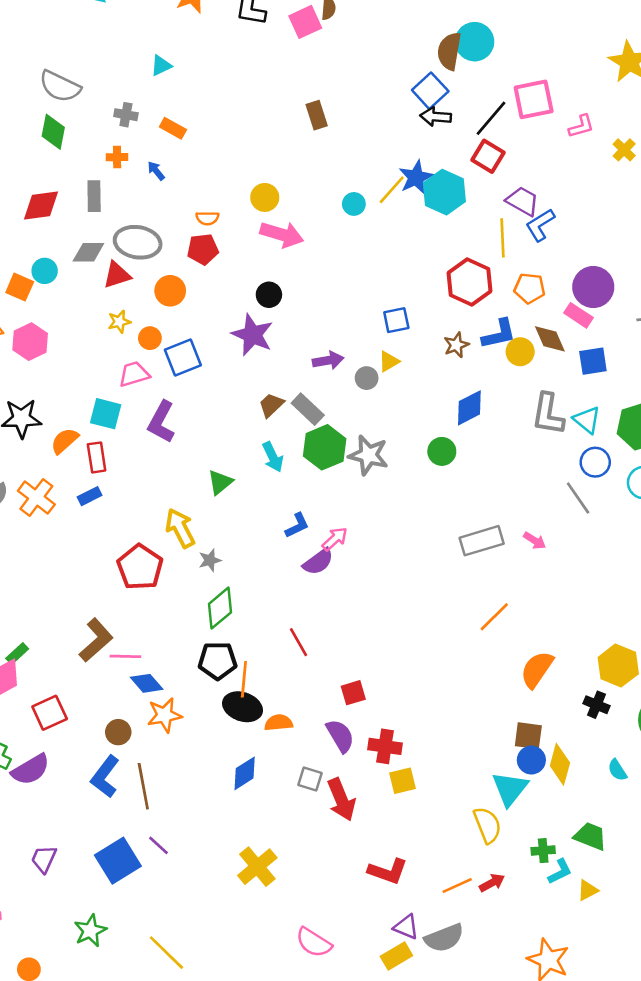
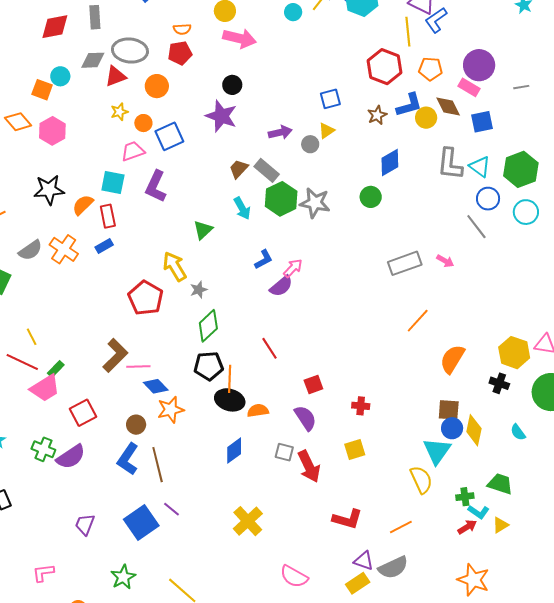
red cross: (385, 746) -> (361, 406), moved, size x0.7
cyan L-shape: (560, 872) -> (479, 512), turned 65
red arrow: (492, 883) -> (467, 527), moved

